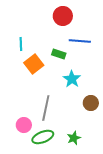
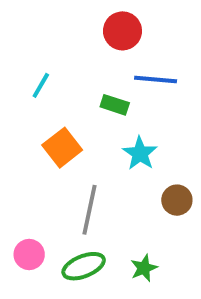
cyan line: (21, 44) -> (41, 85), turned 32
orange square: (34, 64) -> (62, 148), moved
pink circle: (24, 125) -> (29, 254), moved

